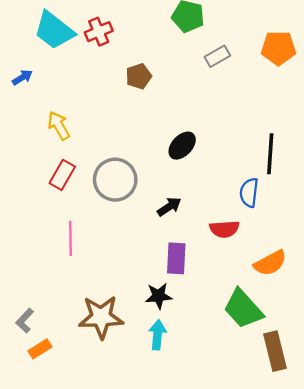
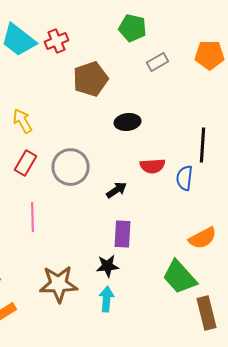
brown pentagon: (139, 76) -> (90, 79), size x1.6
black ellipse: (182, 146) -> (128, 122), moved, turned 40
red semicircle: (224, 229) -> (152, 166), moved

